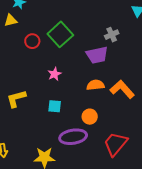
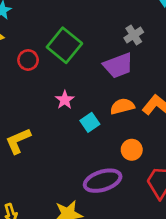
cyan square: (55, 106) -> (90, 122), moved, turned -32
orange circle: (90, 117) -> (132, 150), moved

